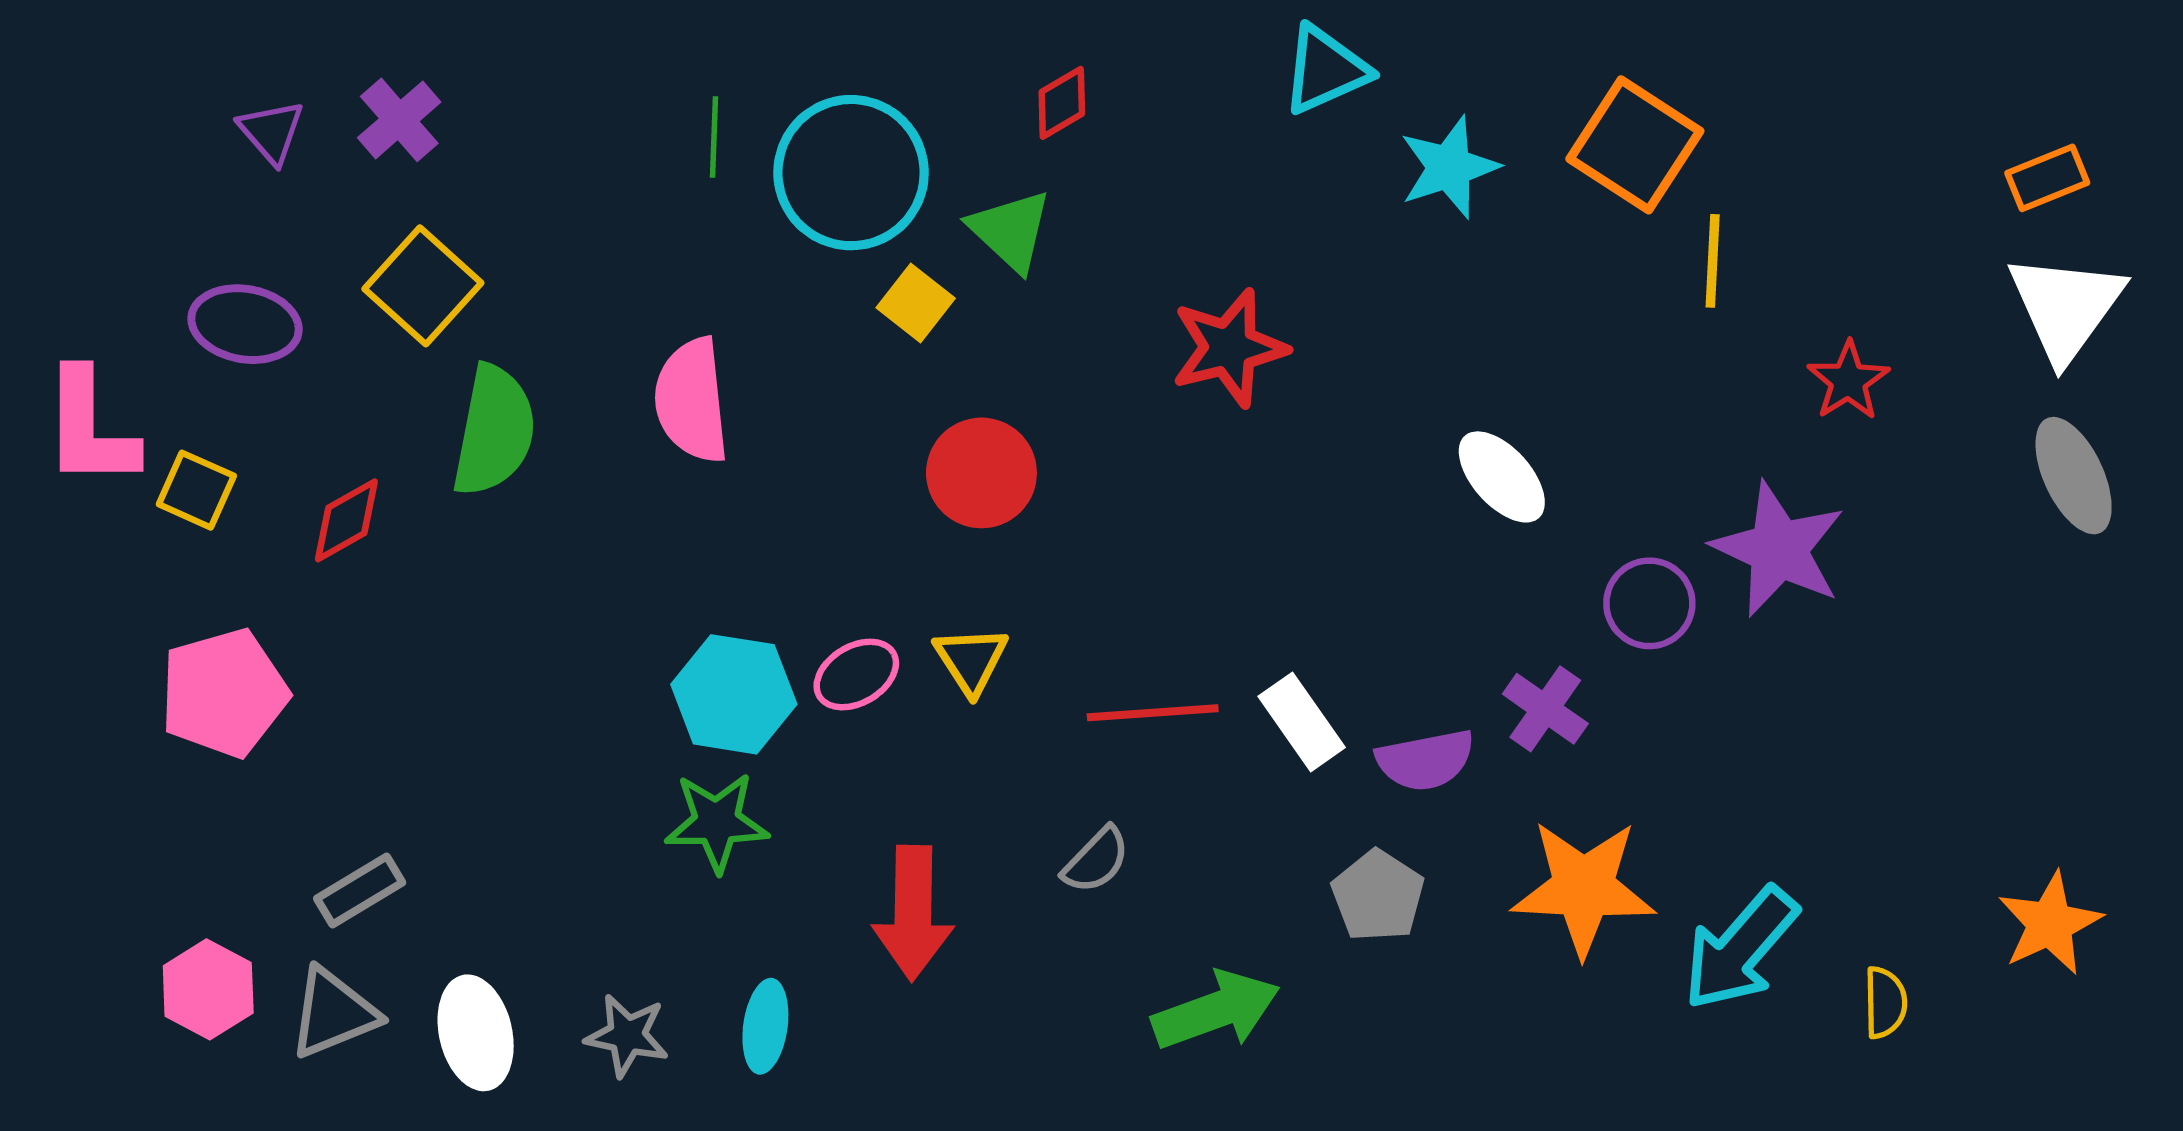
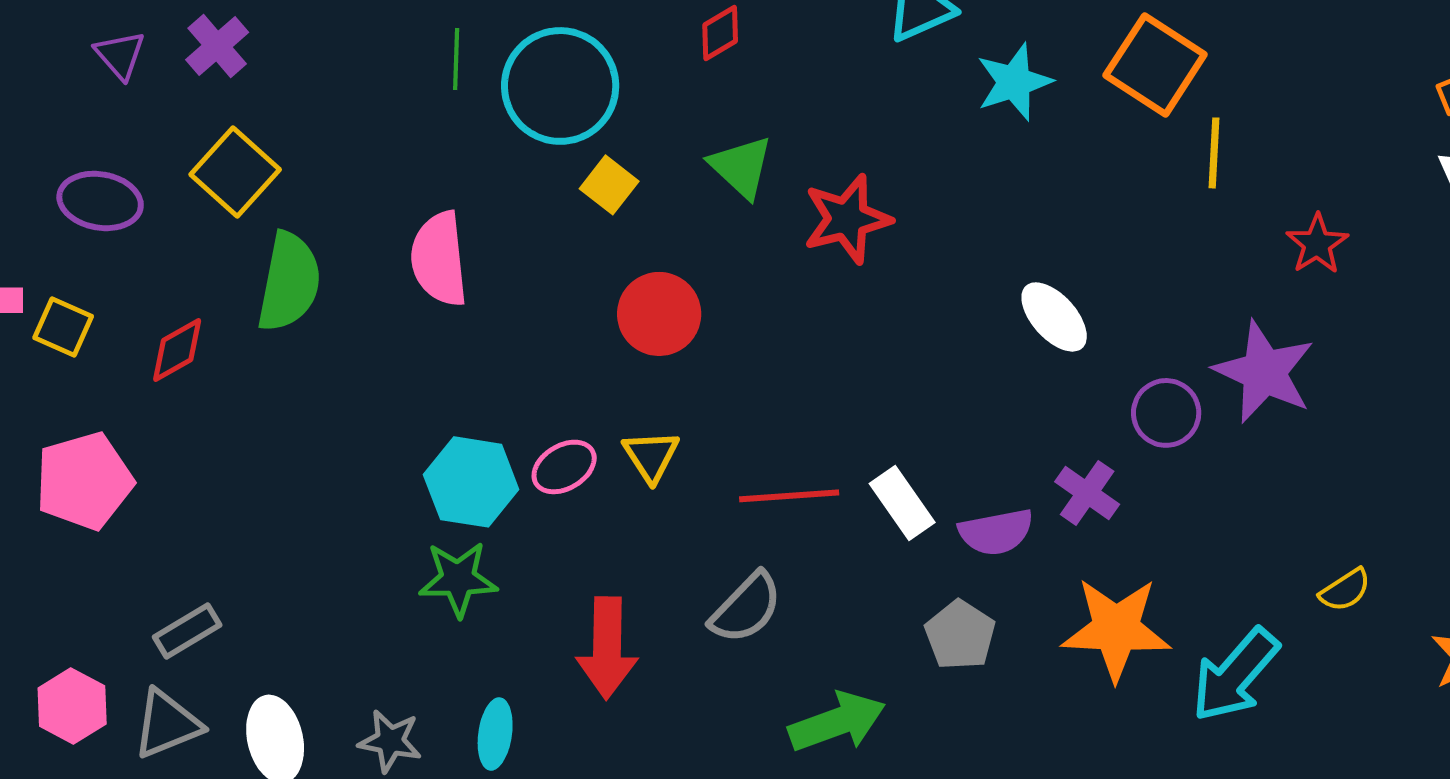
green triangle: (1010, 231) -> (741, 167), moved
gray semicircle: (1096, 860) -> (746, 608), size x1.4
yellow semicircle: (1885, 1003) -> (1345, 590), moved, turned 58

